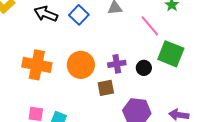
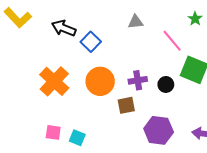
blue square: (79, 15) -> (91, 42), moved
orange cross: (37, 65) -> (54, 81), turned 32

